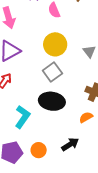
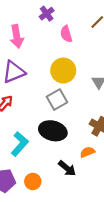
black arrow: (70, 144) -> (67, 168), moved, turned 66

